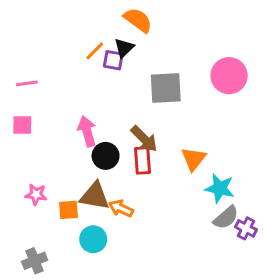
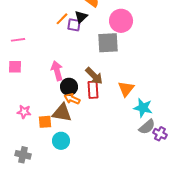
pink circle: (229, 76) -> (121, 21), moved
orange arrow: (121, 208) -> (72, 99), moved
gray cross: (35, 261) -> (23, 155), turned 35

